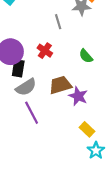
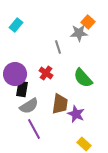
green semicircle: (86, 56) -> (83, 78), size x1.5
brown trapezoid: (60, 85) -> (60, 104), turned 115

